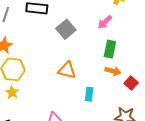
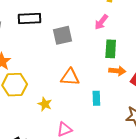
gray square: (66, 29) -> (63, 35), turned 36
yellow star: (12, 92) -> (45, 104), moved

